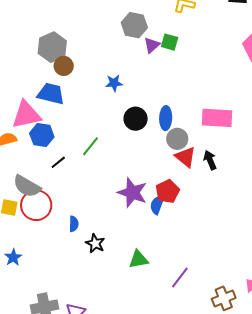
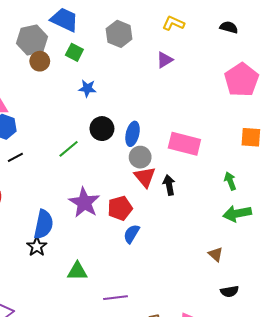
green square: (170, 42) -> (74, 52), moved
purple triangle: (152, 45) -> (165, 60), moved
blue trapezoid: (51, 94) -> (64, 20), moved
green line: (91, 146) -> (69, 149), moved
blue semicircle: (157, 205) -> (132, 234), moved
blue semicircle: (74, 224) -> (44, 224), moved, size x1.8
purple line: (180, 277) -> (116, 298), turned 35

